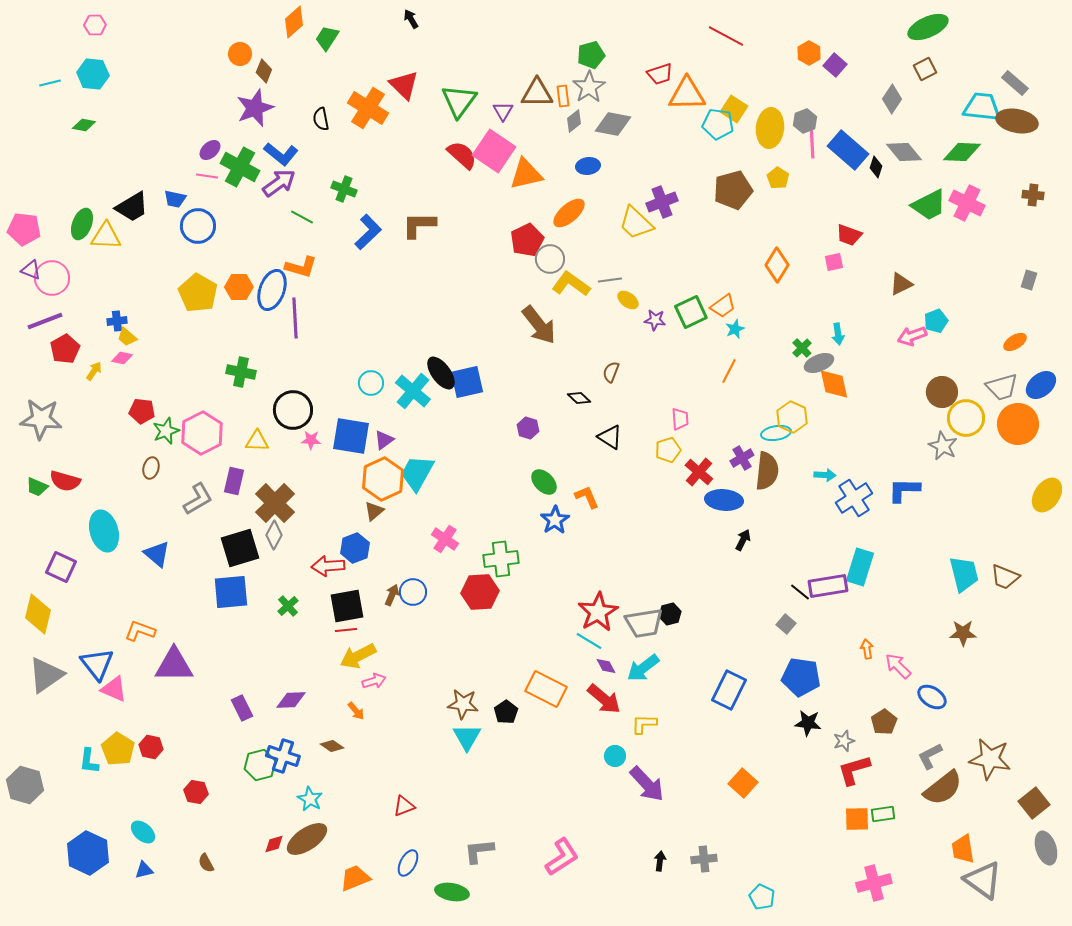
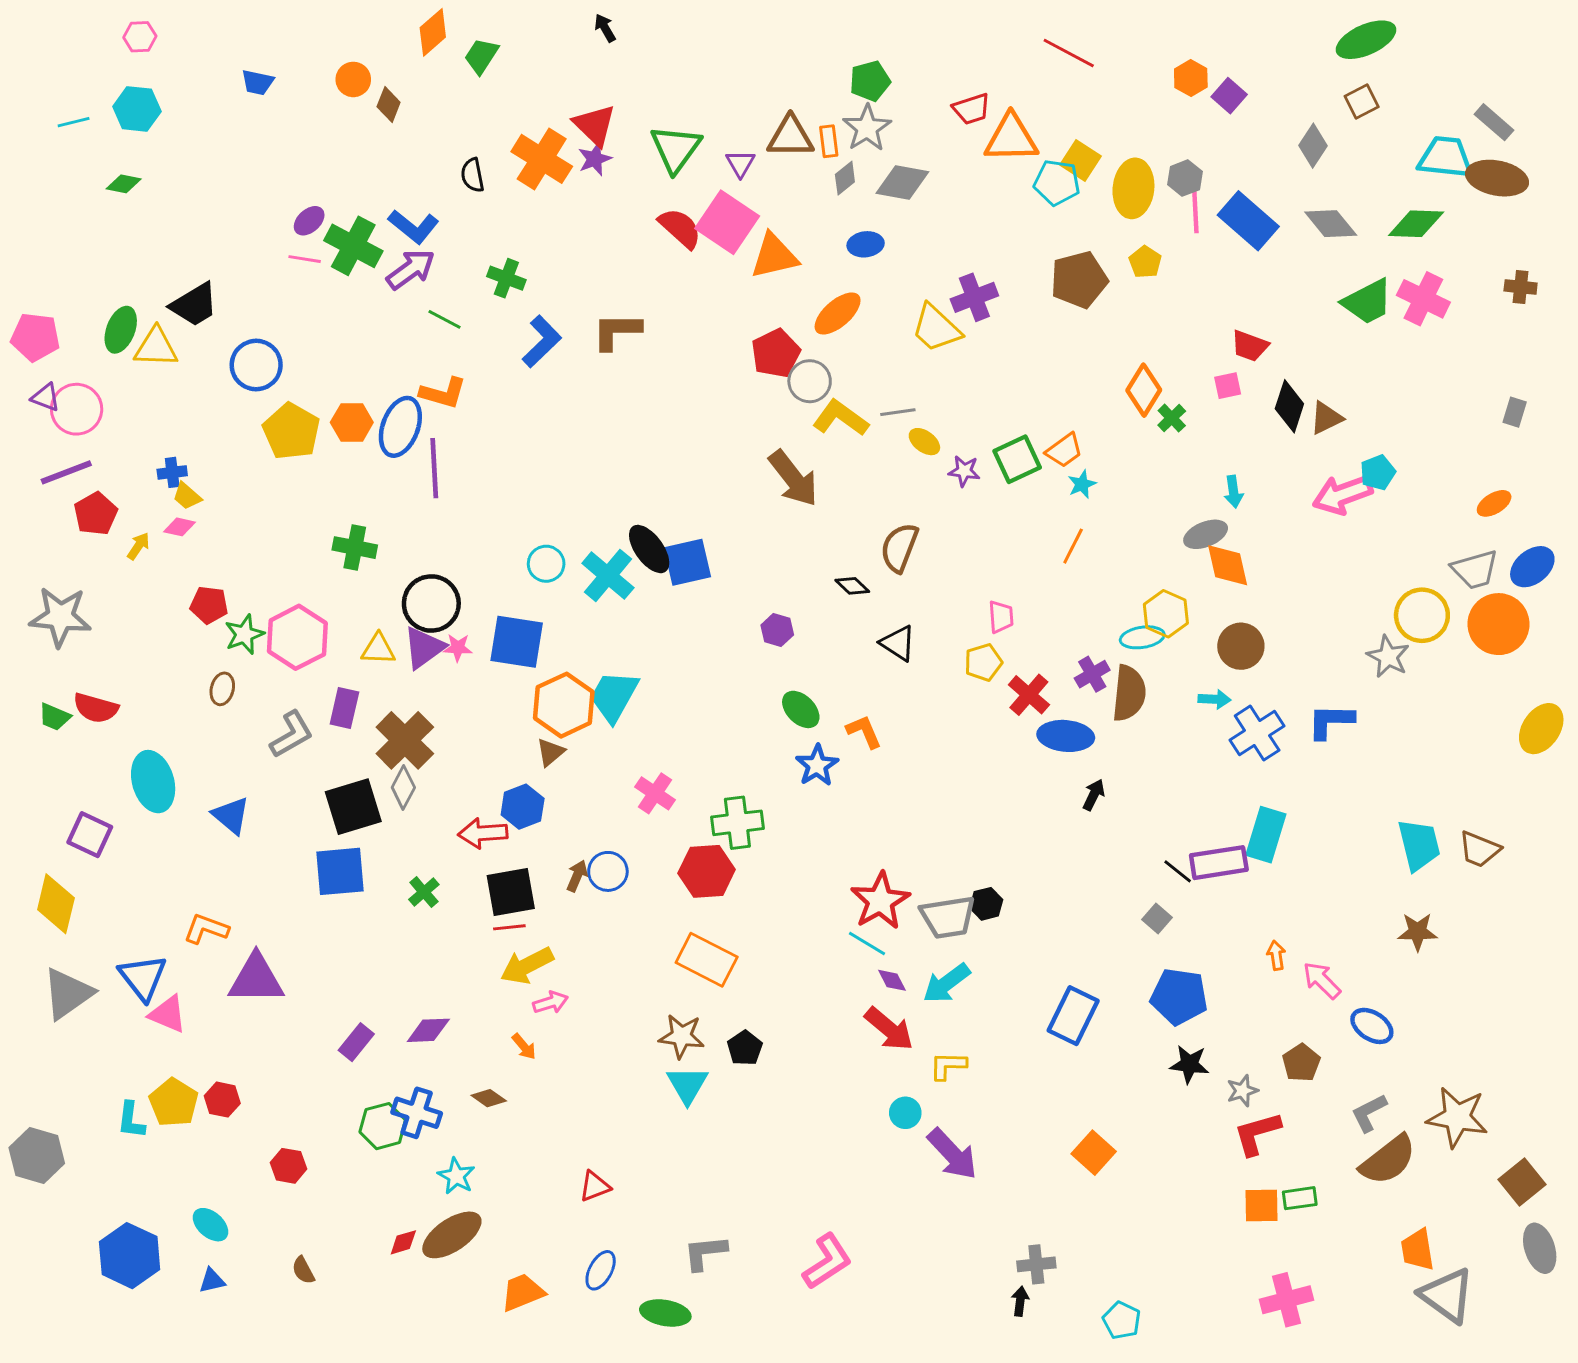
purple star: (255, 108) -> (595, 159), moved, size x0.6
black diamond: (876, 167) -> (1289, 406), moved, size x1.6
blue trapezoid: (175, 199) -> (258, 82), moved
blue circle: (198, 226) -> (256, 365), moved
pink arrow: (912, 336) -> (1342, 495), size x1.4
green cross: (802, 348) -> (1172, 418), moved
brown semicircle: (611, 372) -> (899, 548), size x1.6
brown circle: (942, 392) -> (1241, 646), moved
purple triangle: (384, 440) -> (424, 648), moved, size x1.5
orange rectangle: (546, 689) -> (707, 960), moved
purple rectangle: (242, 708) -> (356, 1042), turned 65
black arrow: (660, 861) -> (1020, 1301), moved

